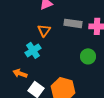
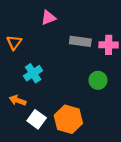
orange triangle: (44, 30) -> (14, 43), moved

